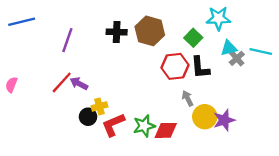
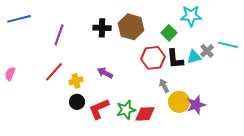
cyan triangle: (229, 48) -> (194, 57), moved
purple arrow: (79, 84) -> (105, 73), moved
yellow cross: (99, 106) -> (76, 81), moved

